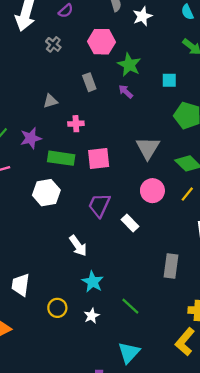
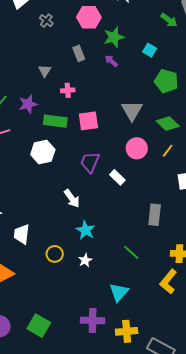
green star: (129, 65) -> (114, 37), turned 30
cyan square: (169, 80) -> (150, 50), turned 32
gray triangle: (50, 101) -> (45, 71), turned -40
green line: (130, 306) -> (131, 252), moved

